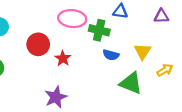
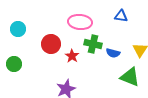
green cross: (99, 30) -> (93, 44), moved

